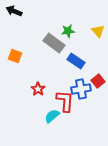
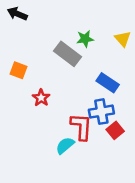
blue rectangle: (76, 61) -> (108, 83), moved
red square: (98, 81) -> (115, 130), moved
red star: (38, 89) -> (41, 98), moved

